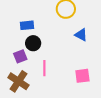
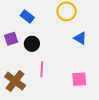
blue rectangle: (27, 25) -> (27, 17), moved, turned 40
purple square: (20, 56) -> (11, 39), moved

